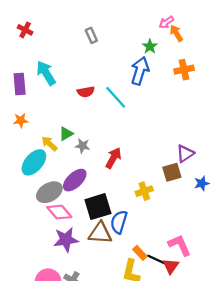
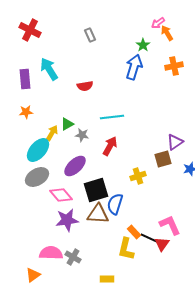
red cross: (25, 30) -> (30, 30), size x1.5
cyan line: (116, 97) -> (112, 117), moved, turned -55
yellow arrow: (49, 144) -> (52, 133), turned 77
gray ellipse: (49, 192) -> (37, 177), moved

